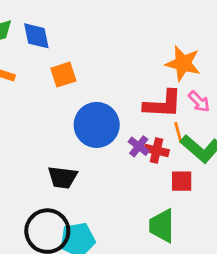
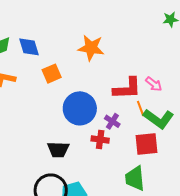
orange star: (183, 63) -> (91, 48), moved
red cross: (157, 150) -> (100, 140), moved
red square: (182, 181) -> (146, 144), size x1.4

